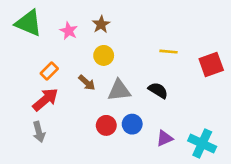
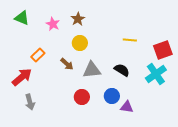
green triangle: (29, 23) -> (22, 18), size x0.7
red arrow: (45, 99) -> (22, 77), moved
blue circle: (132, 124) -> (112, 96), moved
purple triangle: (165, 138) -> (127, 107), turned 32
cyan cross: (202, 144) -> (156, 74), moved, turned 30

